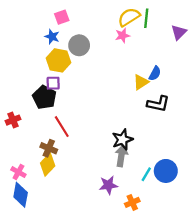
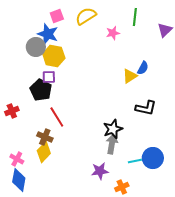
yellow semicircle: (129, 17) -> (86, 16), moved
blue star: (52, 37) -> (48, 34), size x1.5
gray circle: (79, 45) -> (36, 47), moved
black L-shape: (158, 104) -> (146, 108), moved
cyan line: (146, 174) -> (135, 161), turned 48

